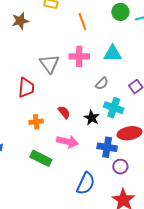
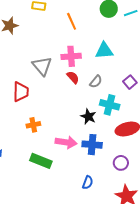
red semicircle: (64, 112) -> (73, 77), moved
blue cross: (107, 147) -> (92, 145), moved
blue semicircle: (86, 183) -> (88, 183), size x0.6

